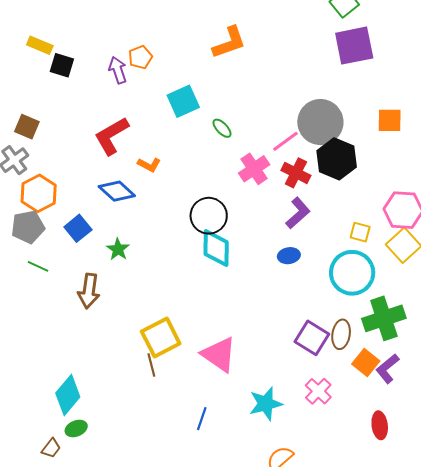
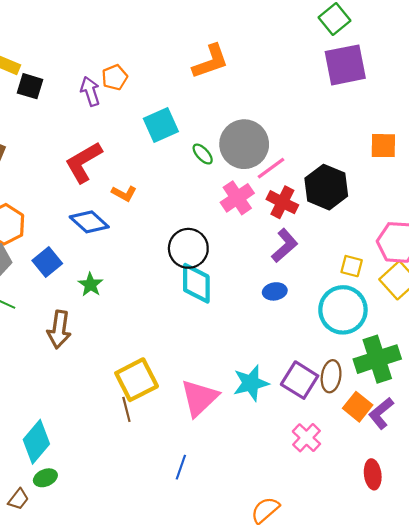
gray circle: (320, 122) -> (244, 144), moved
pink triangle: (219, 354) -> (199, 398), turned 42
cyan star: (266, 404) -> (251, 383), moved

